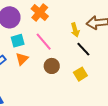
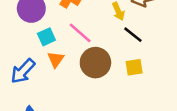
brown circle: (52, 66) -> (95, 63), size x1.5
yellow square: (80, 74) -> (134, 67), turned 32

